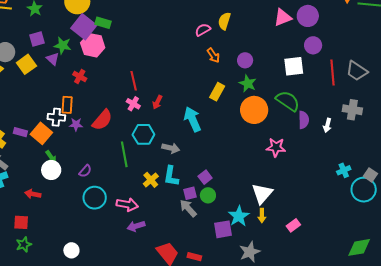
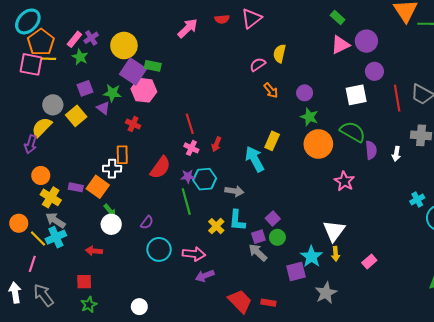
yellow rectangle: (217, 92) -> (272, 141), moved
purple star: (76, 124) -> (188, 176), moved
pink star: (276, 147) -> (344, 181), turned 30

